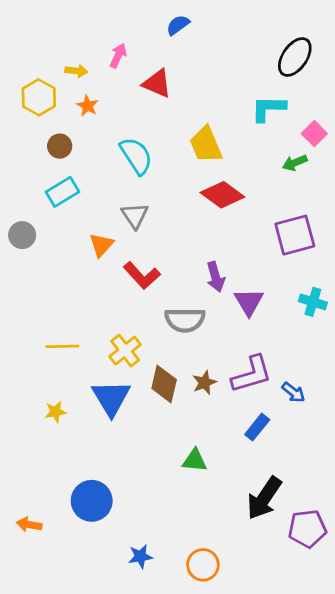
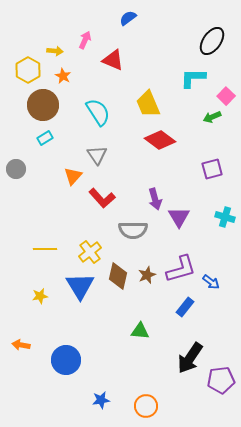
brown circle: (60, 146) -> (43, 105), size x1.8
cyan rectangle: (62, 192) -> (45, 138), size x0.7
purple square: (295, 235) -> (212, 169), size x0.7
orange arrow: (29, 524) -> (21, 345), moved

